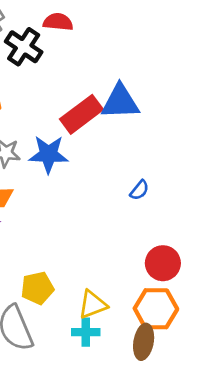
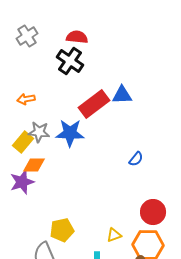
black cross: (24, 47) -> (70, 61), moved
blue triangle: (120, 102) -> (122, 95), size x0.7
yellow triangle: (93, 305) -> (114, 235), moved, size x0.7

